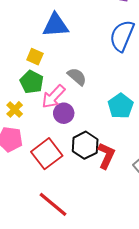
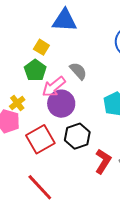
yellow cross: (15, 109) -> (17, 103), moved
purple circle: (64, 113) -> (61, 104), size x1.4
red L-shape: (106, 156) -> (103, 161), moved

